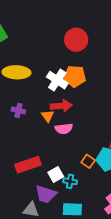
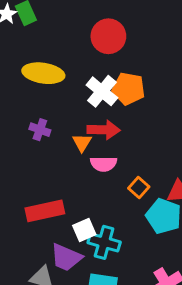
red circle: (76, 40) -> (108, 36), moved
orange square: (88, 161) -> (139, 188), moved
cyan cross: (70, 181) -> (104, 242), size x1.5

